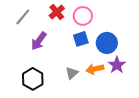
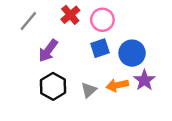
black hexagon: (33, 79) -> (53, 86), moved

